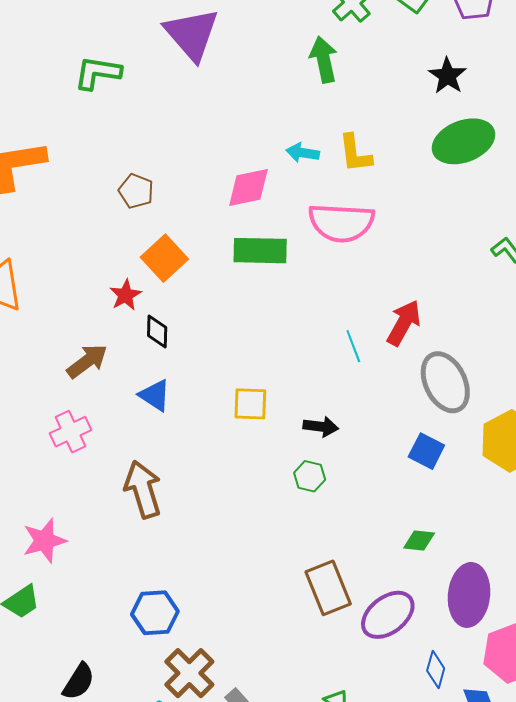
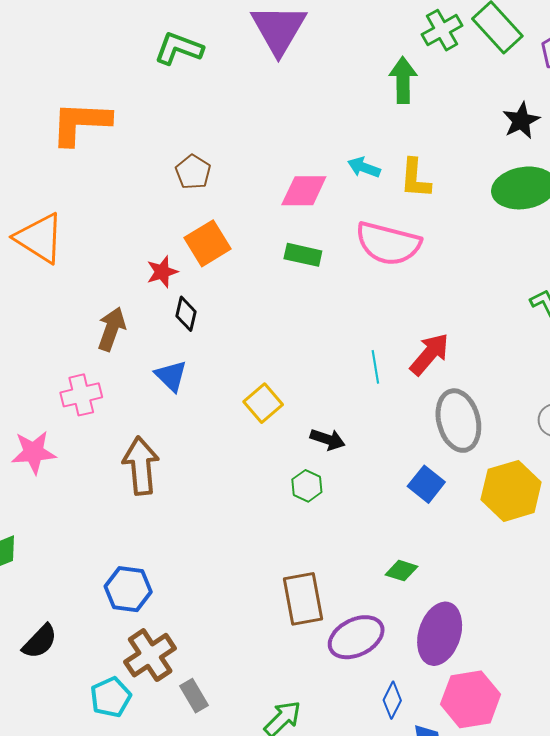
green rectangle: (260, 251) -> (303, 255), size x0.7
brown arrow: (87, 361) -> (112, 329), turned -45
yellow square: (250, 404) -> (263, 403), turned 36
pink star: (44, 541) -> (34, 452), moved

